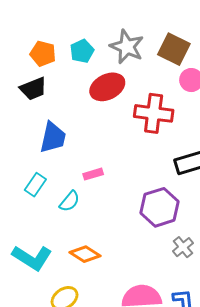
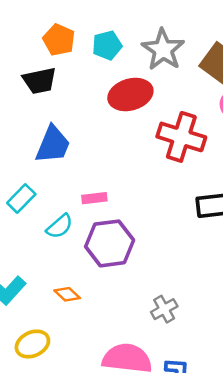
purple hexagon: (160, 207) -> (110, 243), moved
gray cross: (183, 247) -> (164, 309), moved
orange diamond: (85, 254) -> (67, 294), size x0.7

